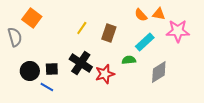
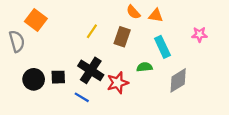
orange triangle: (159, 14) -> (156, 15), moved
orange semicircle: (141, 15) -> (133, 12), moved
pink star: (178, 31) -> (199, 35), size x0.6
cyan rectangle: (145, 42) -> (162, 47), turned -72
blue line: (47, 87) -> (82, 97), moved

